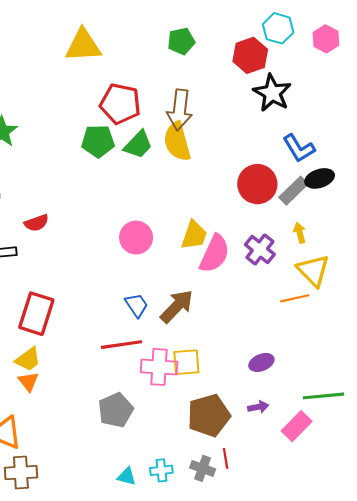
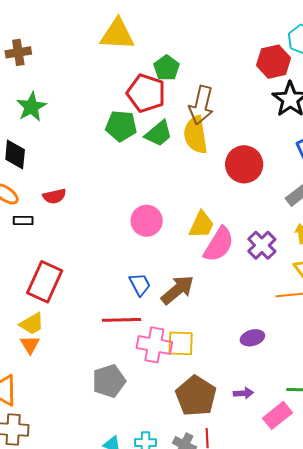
green pentagon: (181, 41) -> (167, 68), moved, turned -30
red circle: (257, 184) -> (244, 164), moved
purple ellipse: (261, 362) -> (252, 338), moved
brown pentagon: (209, 415) -> (196, 396), turned -30

